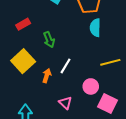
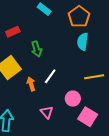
orange arrow: (47, 76) -> (31, 84), turned -40

